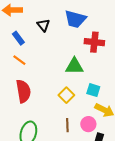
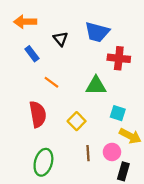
orange line: (19, 60) -> (51, 82), moved
yellow square: (66, 95) -> (77, 121), moved

